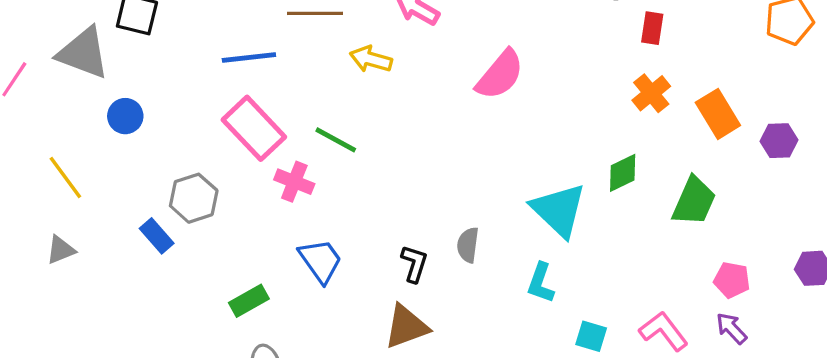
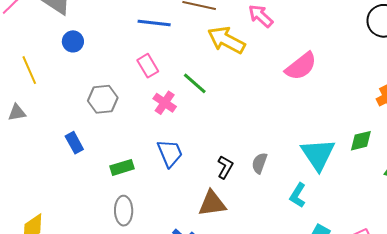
yellow arrow: (371, 59) -> (226, 40), size x1.5
pink rectangle: (254, 128) -> (148, 66), size x0.6
blue rectangle: (157, 236) -> (74, 143), moved

